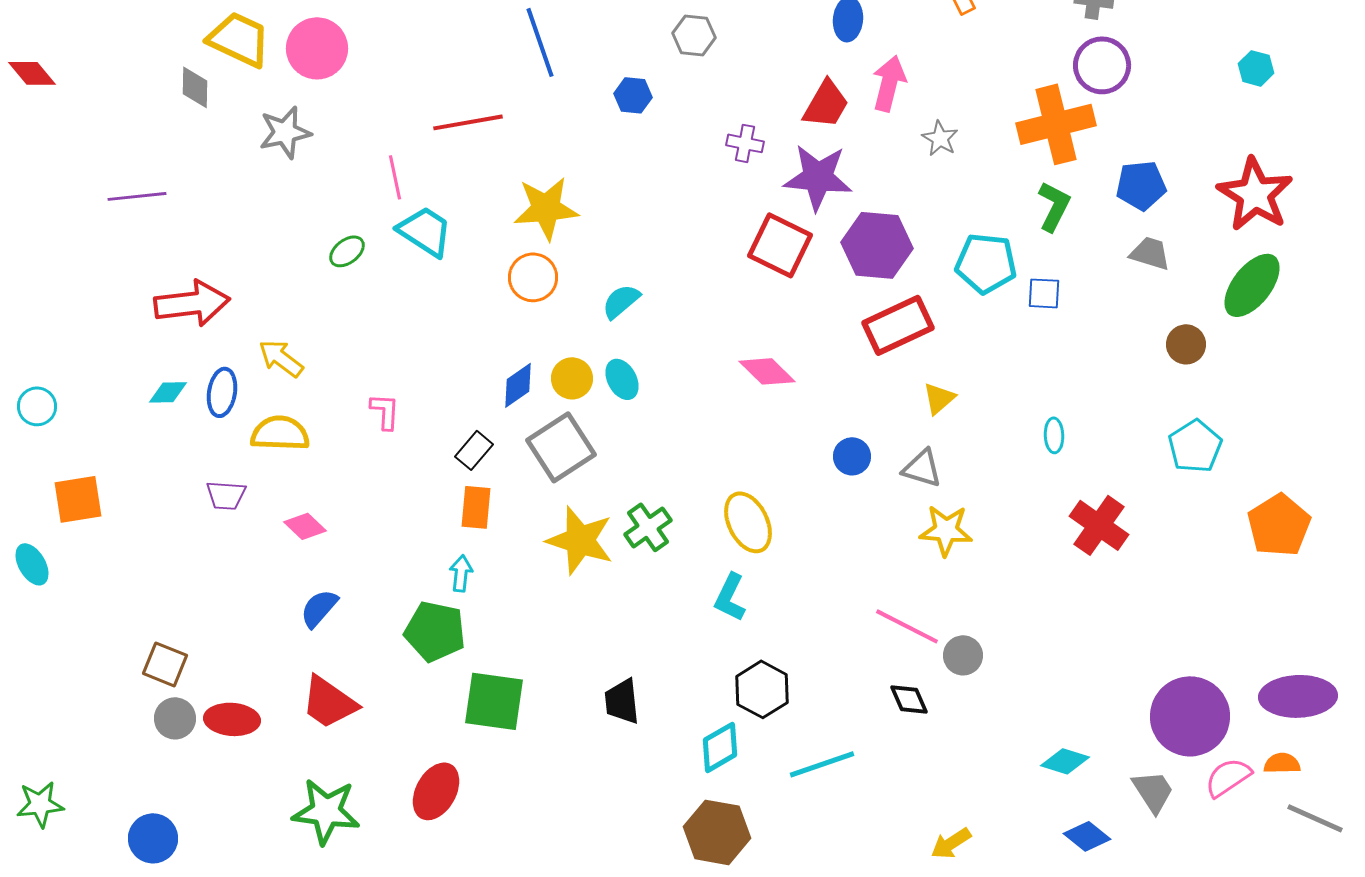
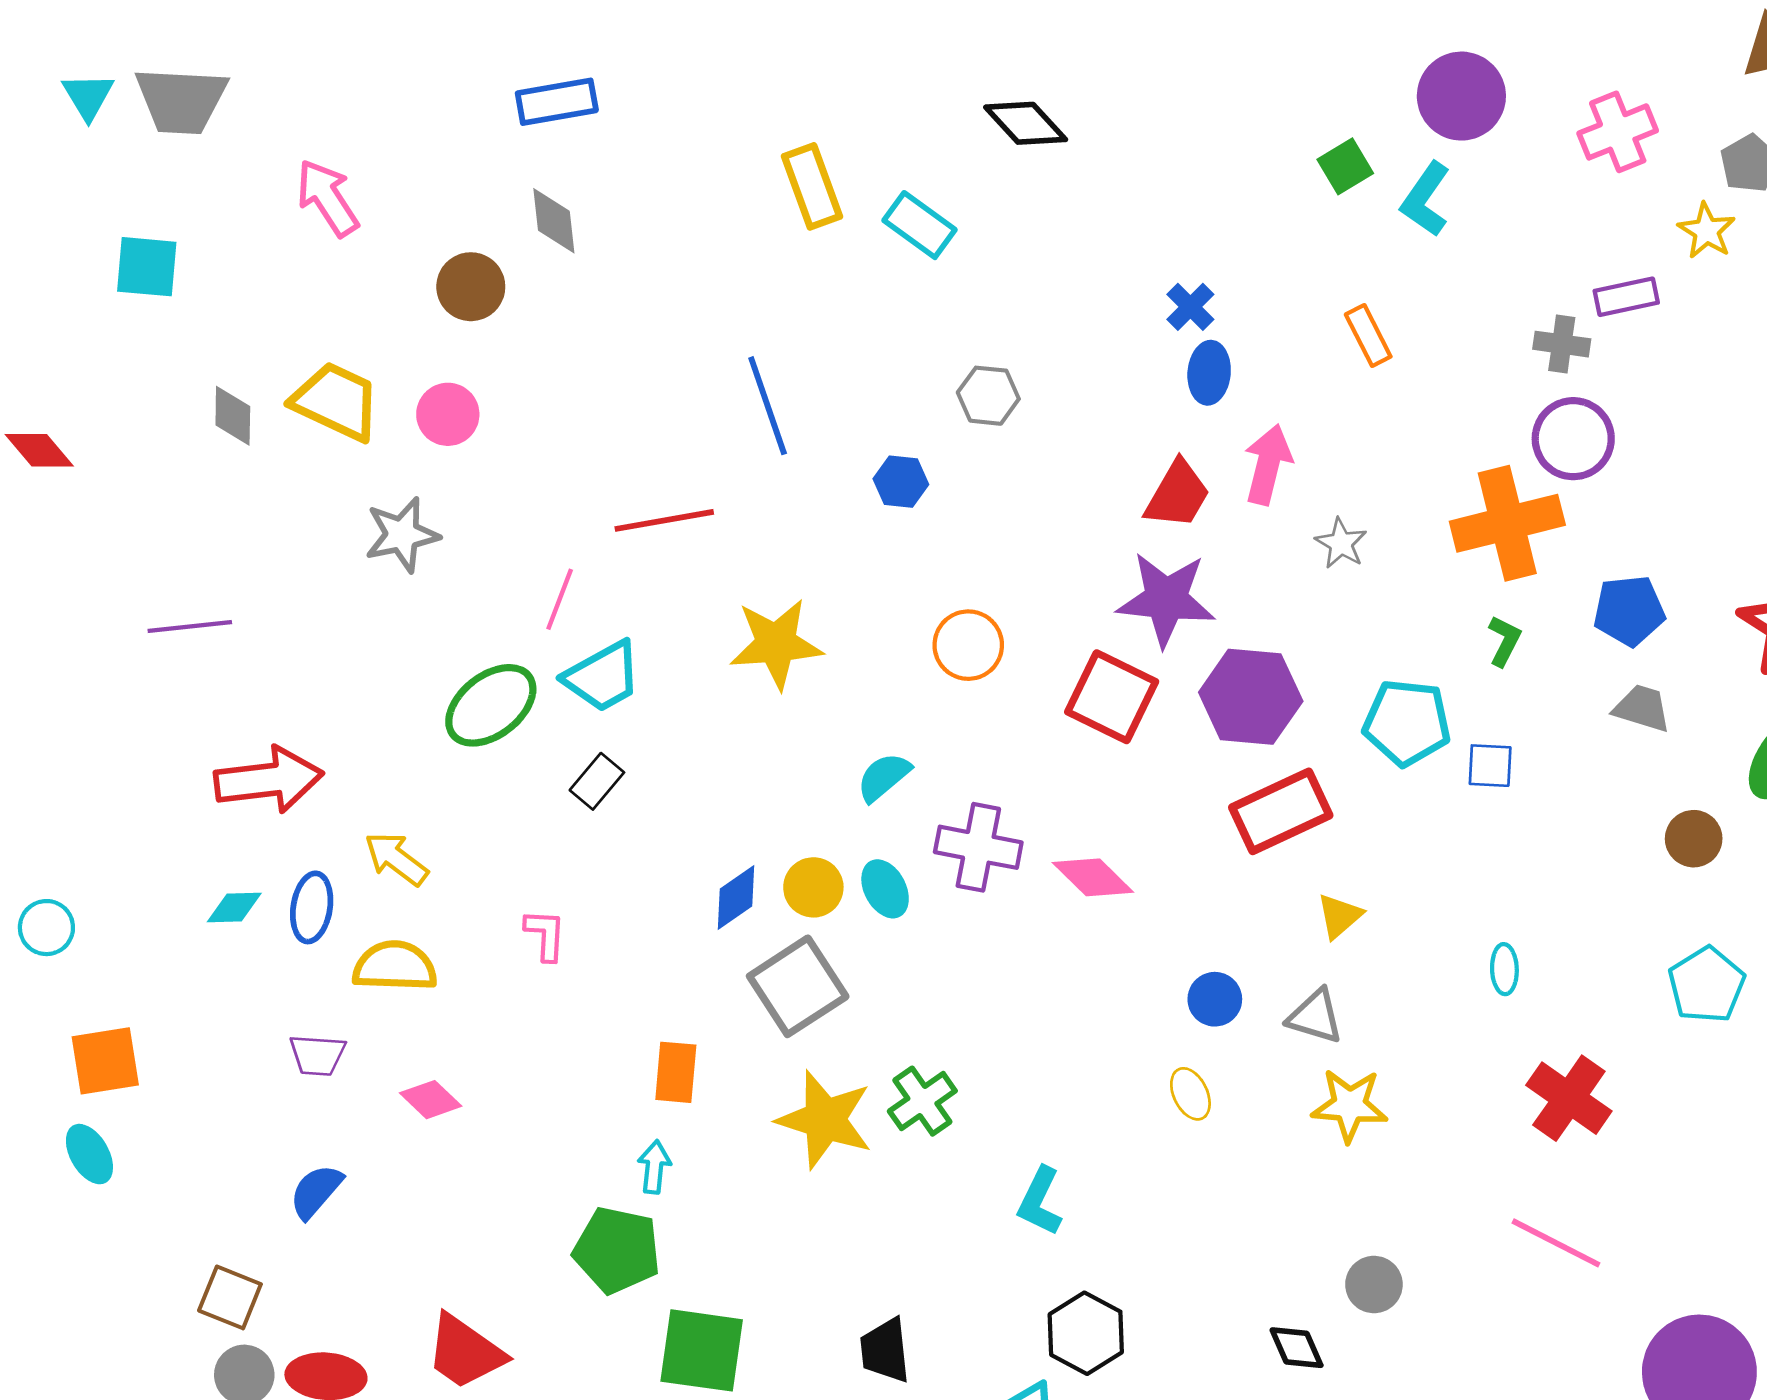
pink circle: (317, 48) -> (448, 414), size x0.7
gray diamond: (195, 87) -> (233, 416), moved
purple cross: (745, 143) -> (978, 847), moved, size x1.6
pink line: (395, 177) -> (560, 599), turned 33
green L-shape: (1054, 206) -> (1504, 641), size x0.7
cyan trapezoid: (425, 231) -> (603, 677), turned 118
green ellipse: (347, 251) -> (491, 705), size x1.8
orange circle: (533, 277) -> (968, 645), moved
black rectangle: (474, 450) -> (597, 781), moved
yellow ellipse: (748, 522) -> (1190, 1094), moved, size x0.6
cyan ellipse: (32, 564) -> (89, 1154), moved
blue semicircle: (319, 608) -> (316, 1191), moved
pink line: (907, 626) -> (1556, 1243), moved

